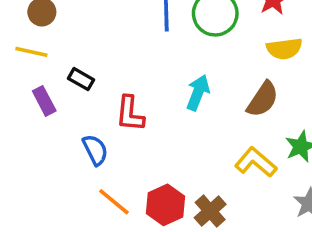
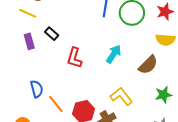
blue semicircle: (95, 150) -> (37, 89), moved
yellow L-shape: (256, 162) -> (121, 96), moved

